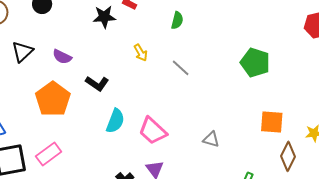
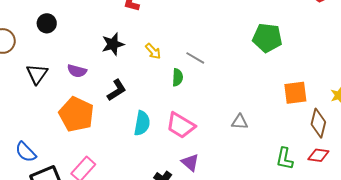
black star: (104, 17) -> (113, 44), moved
green semicircle: (177, 20) -> (178, 77), moved
black L-shape: (97, 83) -> (117, 90), turned -55

